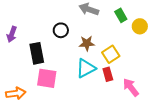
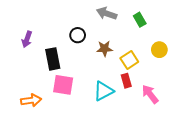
yellow circle: (140, 26) -> (159, 50), moved
cyan triangle: (86, 68) -> (103, 91), moved

